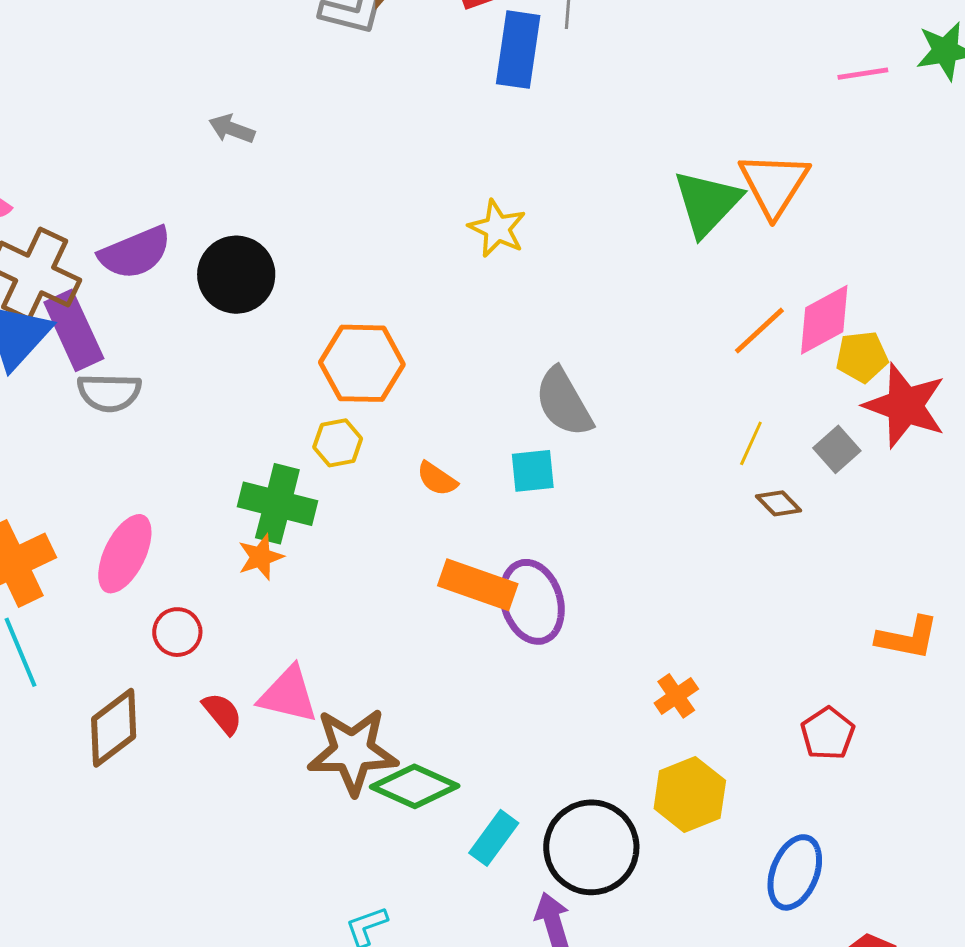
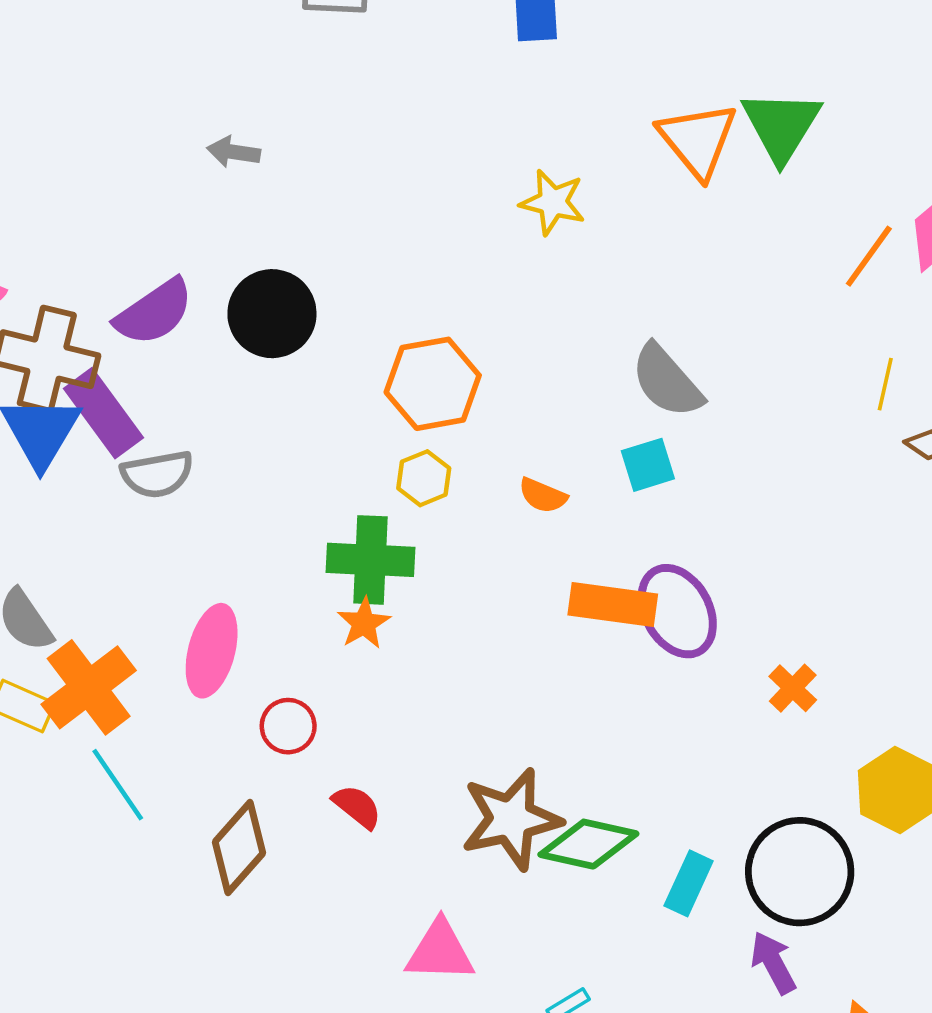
orange triangle: (774, 184) -> (698, 140), moved
pink triangle: (288, 695) -> (440, 951), moved
orange cross: (676, 696) -> (793, 688), moved

